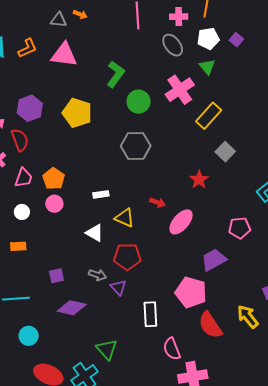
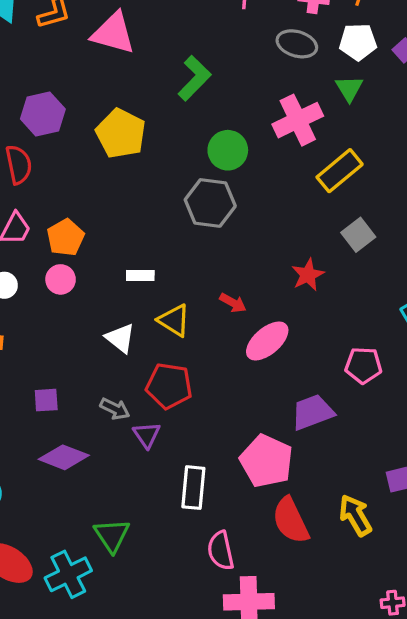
gray ellipse: (173, 45) -> (297, 44), turned -45
green circle: (138, 102) -> (228, 150), moved

